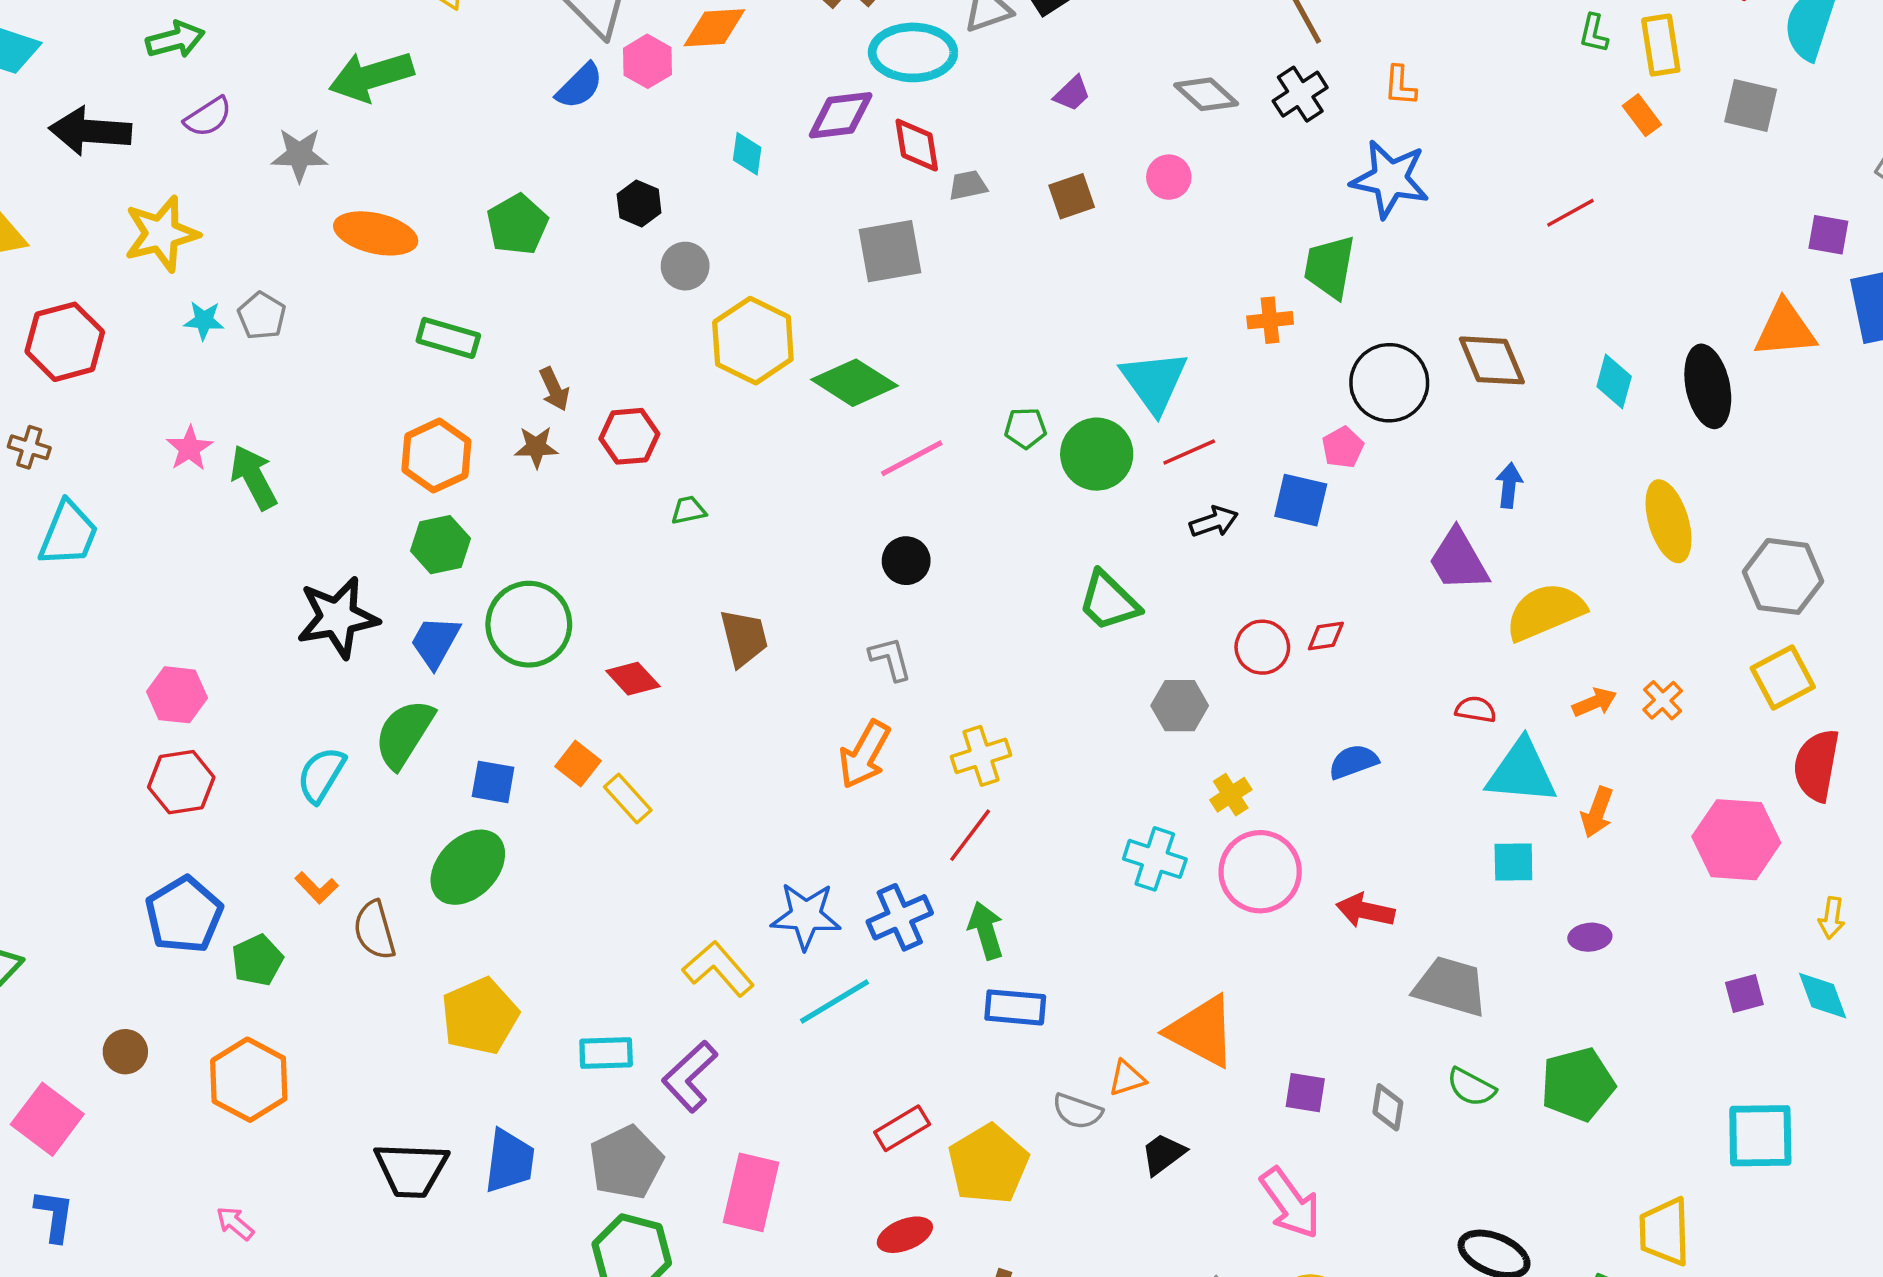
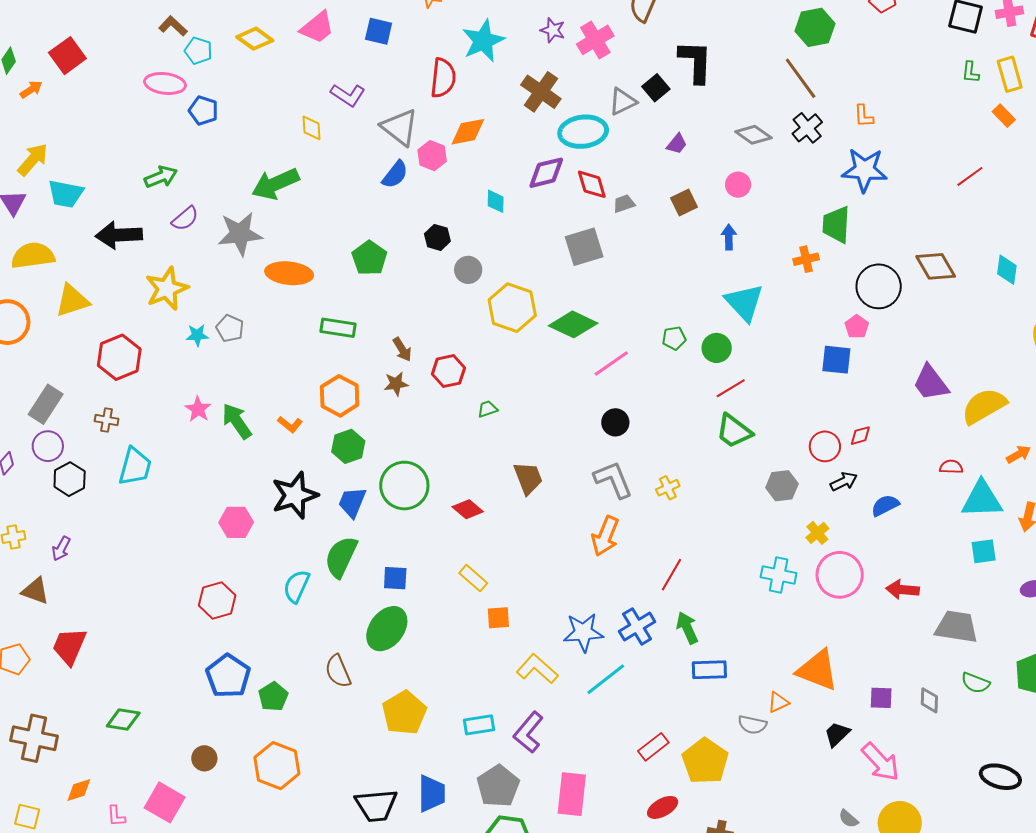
gray star: (299, 155) -> (240, 234), size x1.4
red line: (1189, 452) -> (731, 388), moved
green circle: (1097, 454) -> (717, 348), size x0.7
blue arrow: (1509, 485) -> (729, 237), moved
black arrow: (1214, 522) -> (844, 482), moved
gray L-shape: (890, 659) -> (613, 480), size x1.5
pink hexagon: (177, 695) -> (236, 522), moved
yellow cross: (981, 756) -> (668, 488), moved, size x0.7
orange square: (578, 764) -> (498, 618), moved, turned -35
orange L-shape: (317, 888) -> (290, 424), moved
black trapezoid: (1163, 1154) -> (837, 734), moved

